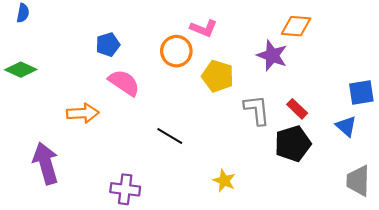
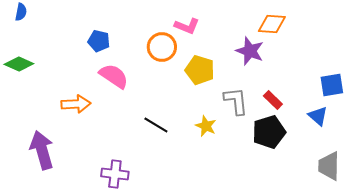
blue pentagon: (108, 45) -> (99, 41), turned 30
yellow star: (224, 181) -> (206, 126), moved

